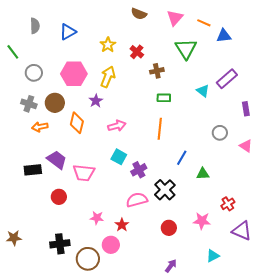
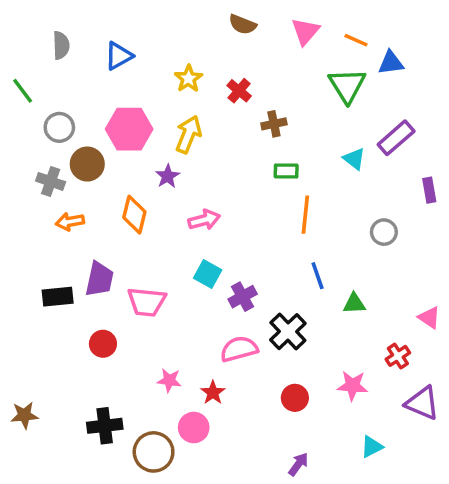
green triangle: (186, 49) -> (347, 85), moved
brown circle: (55, 103) -> (87, 164), moved
orange line: (160, 129) -> (305, 215), moved
pink triangle: (246, 146) -> (429, 318), moved
blue line: (182, 158) -> (318, 276), turned -49
purple trapezoid: (57, 160) -> (99, 279), turned 65

